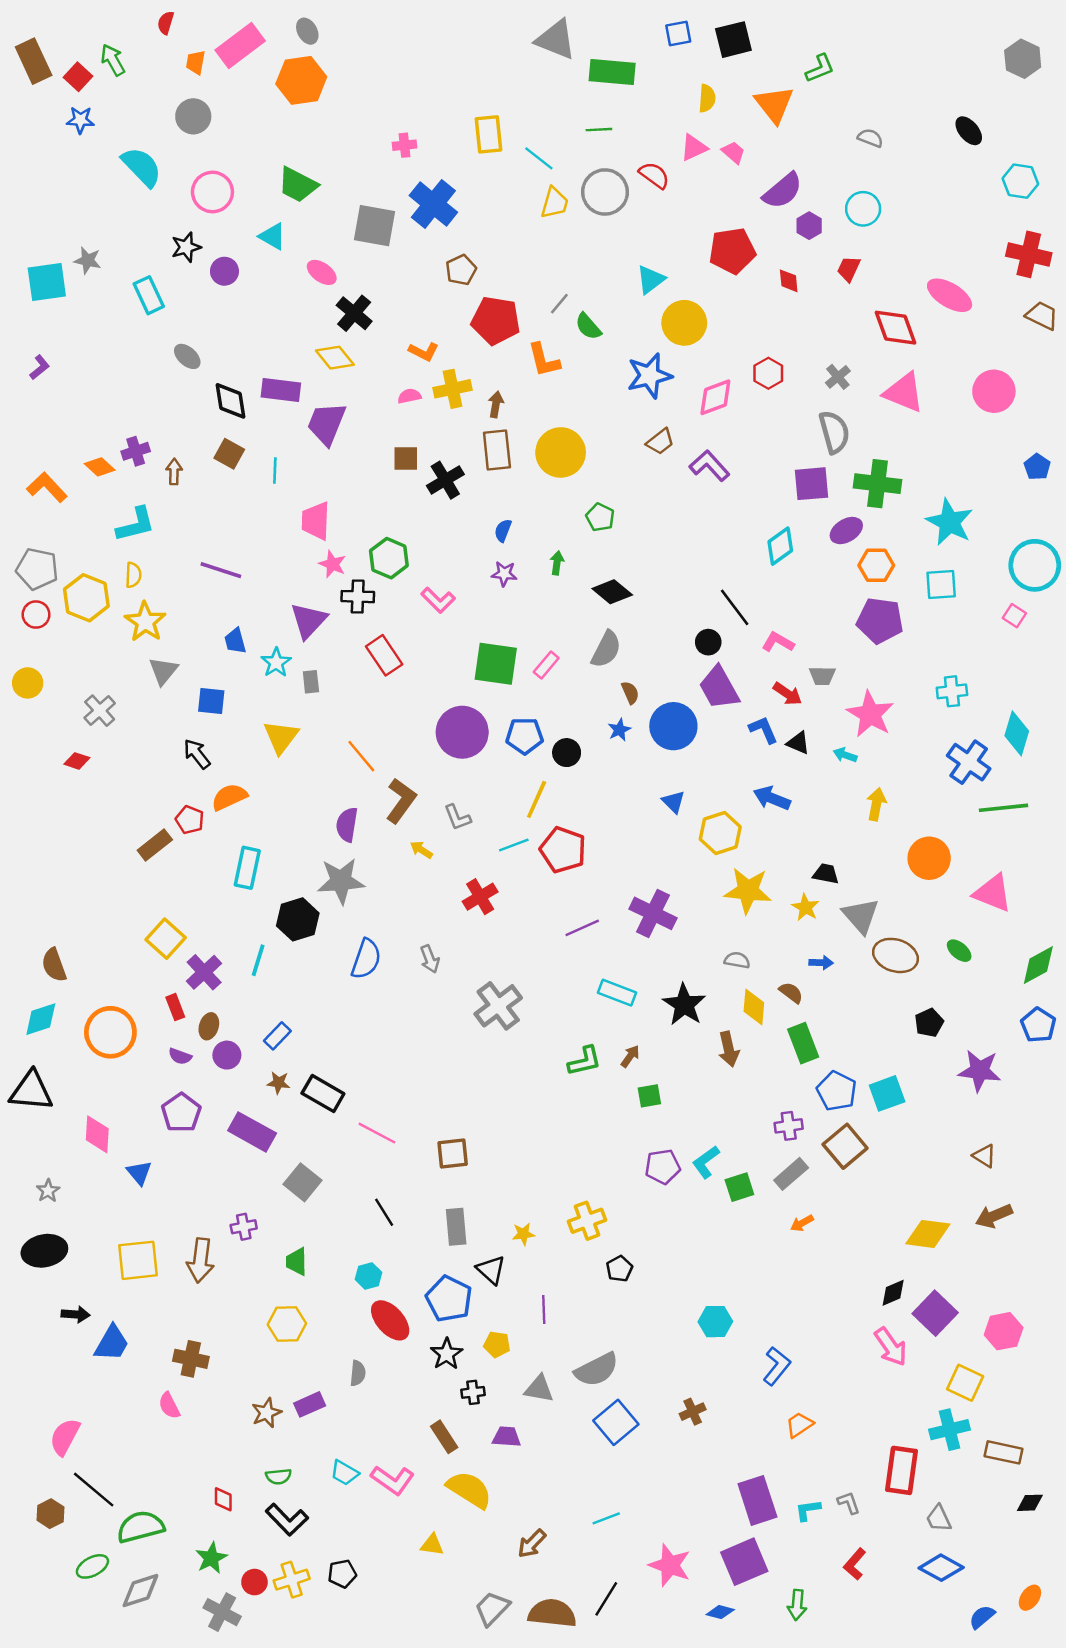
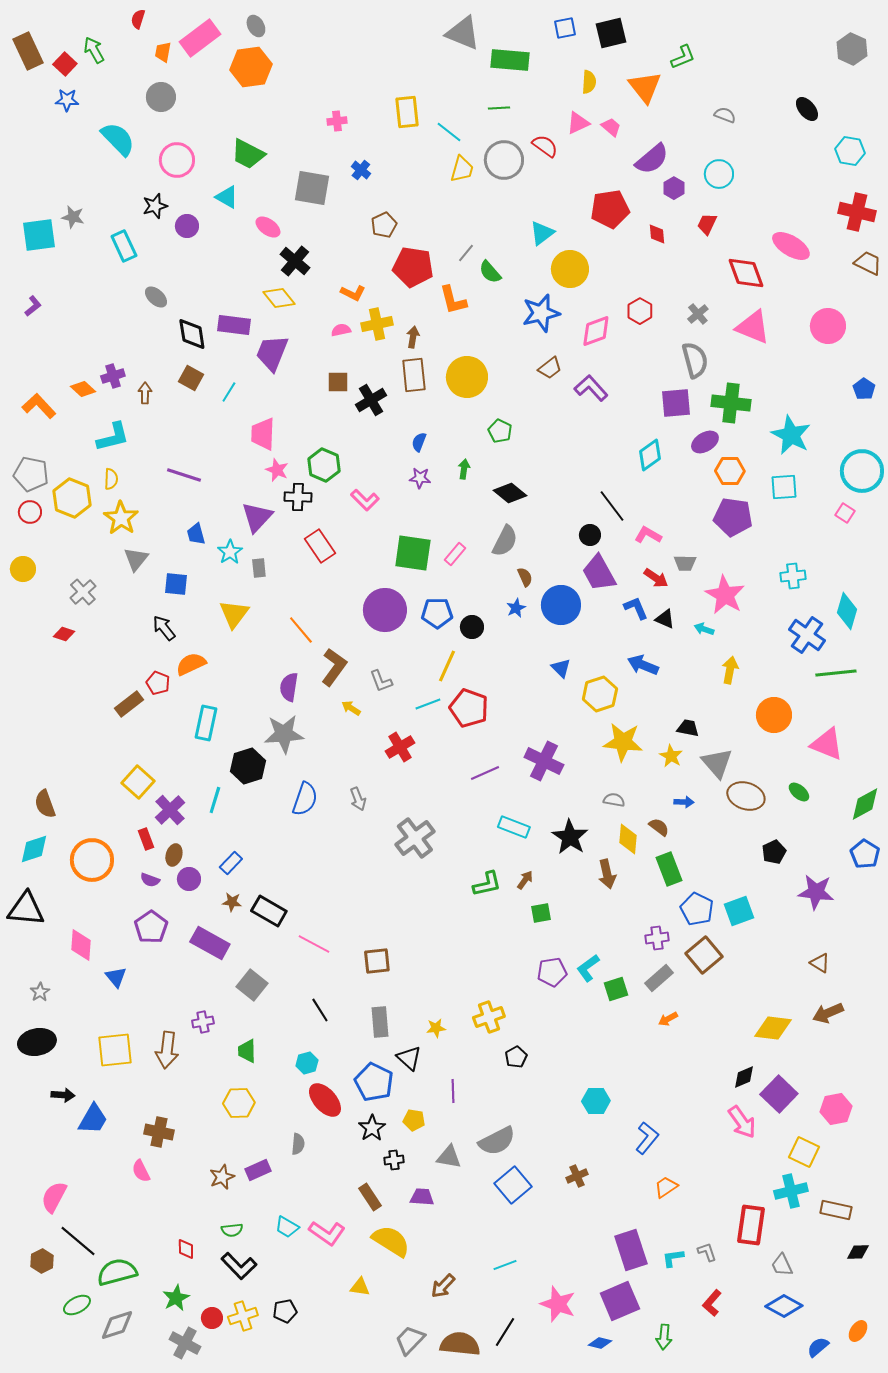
blue cross: (433, 204) -> (361, 170), size x0.5
cyan line: (275, 470) -> (229, 392), turned 30

